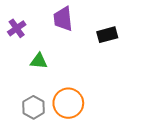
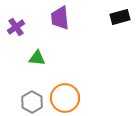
black rectangle: (107, 35) -> (120, 17), moved

